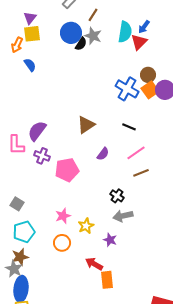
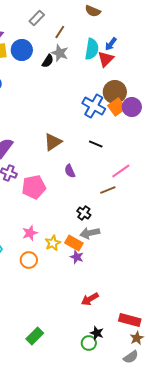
blue circle: (71, 33) -> (22, 50), moved
brown circle: (148, 75) -> (115, 92), size x1.5
pink line: (136, 153) -> (121, 171), moved
purple semicircle: (103, 154) -> (70, 171), turned 120
red arrow: (94, 264) -> (90, 299), moved, turned -60
orange rectangle: (107, 280) -> (74, 243), moved, turned -54

